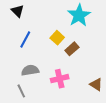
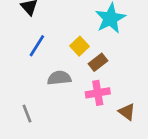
gray semicircle: (30, 70) -> (59, 78), moved
pink cross: (60, 79) -> (98, 93), moved

